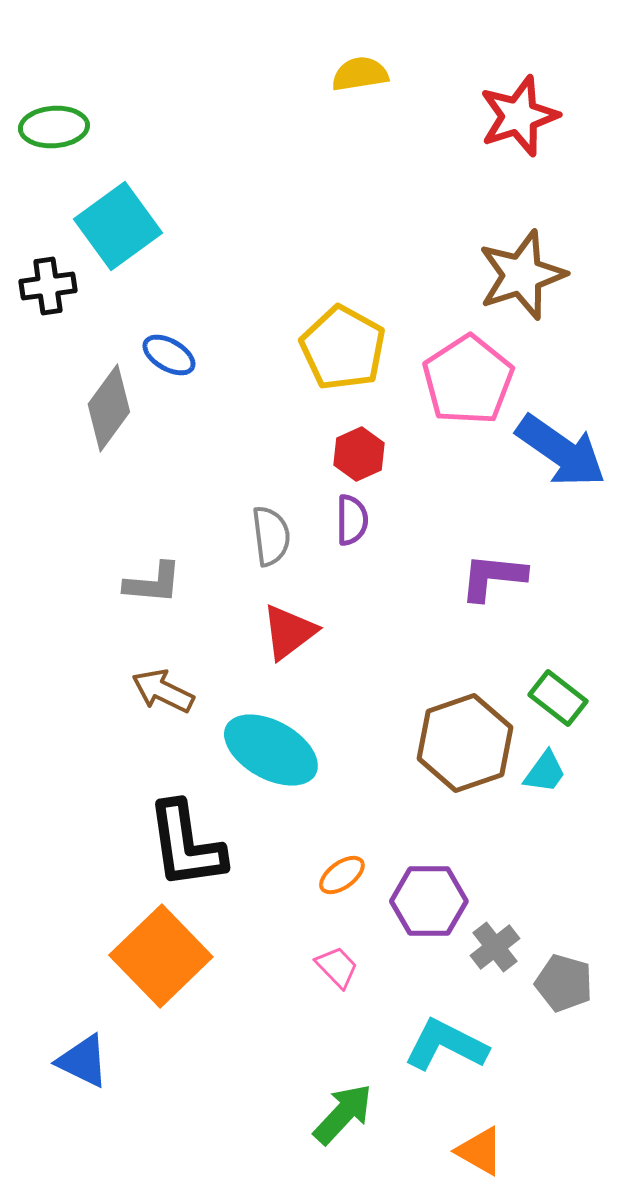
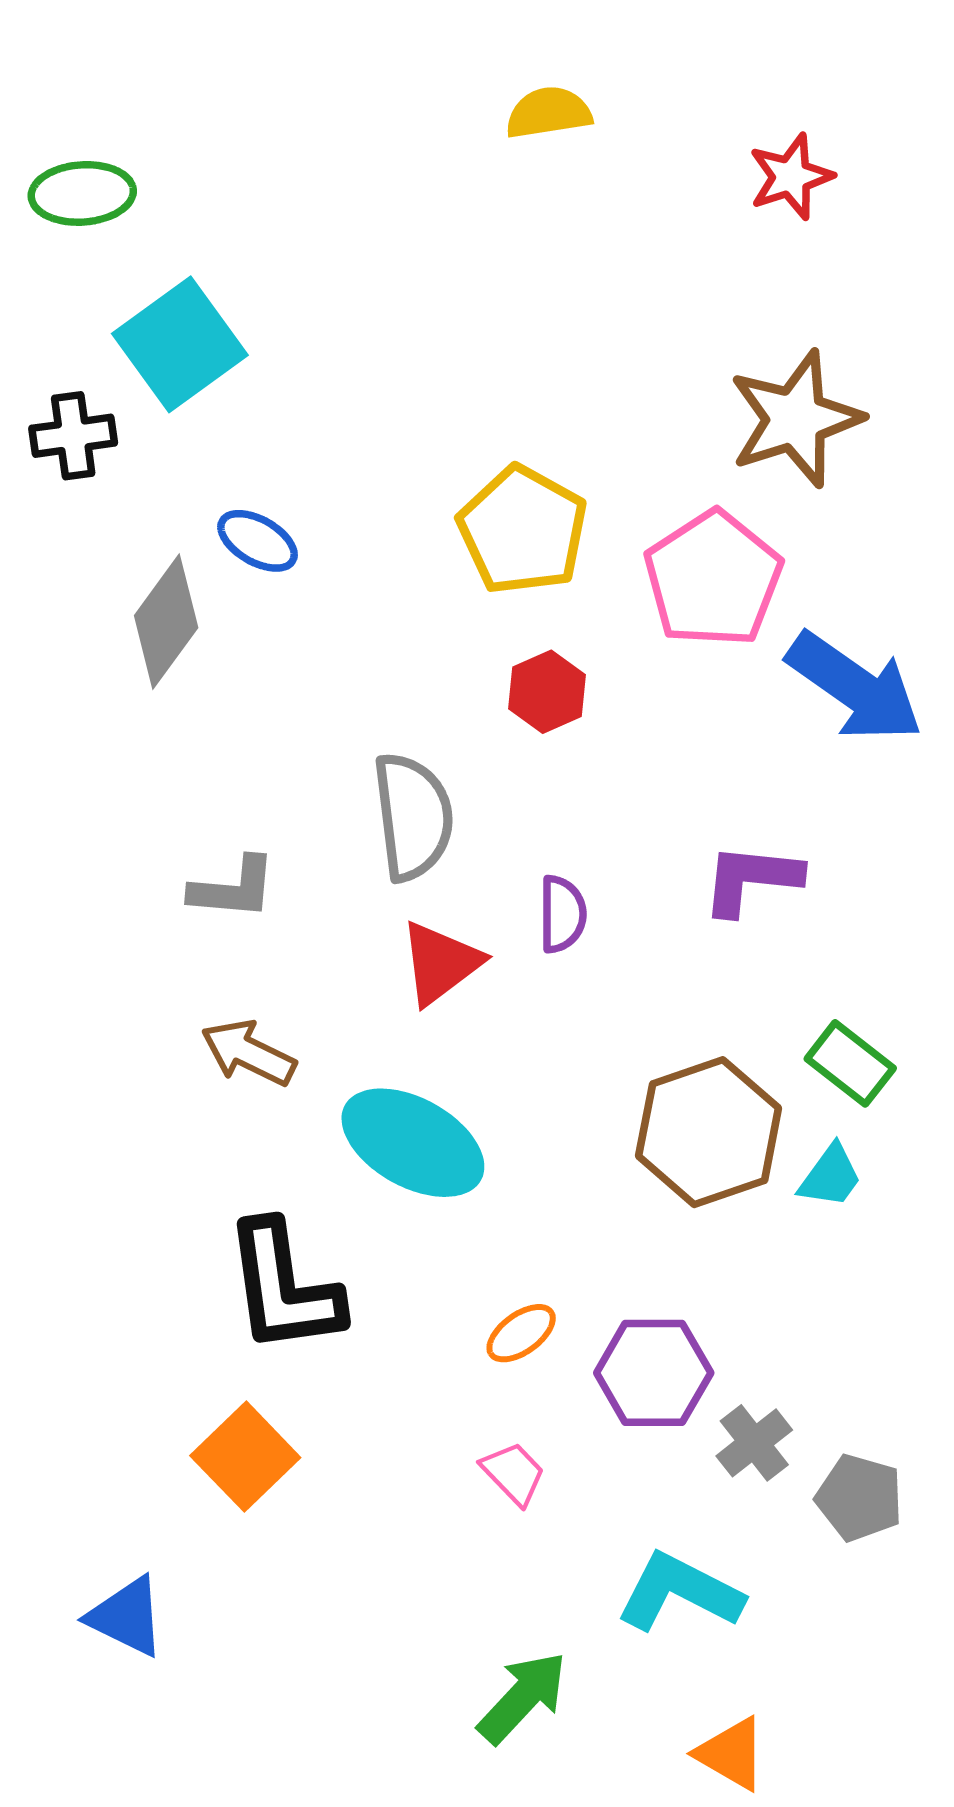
red star: (519, 116) -> (791, 177), size x0.7
purple semicircle: (352, 520) -> (562, 914), moved
gray semicircle: (271, 536) -> (413, 817), size x1.4
orange square: (161, 956) -> (245, 1457), size x0.7

